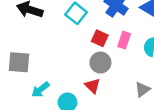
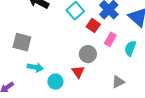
red square: (100, 38) -> (93, 26), moved
cyan arrow: (40, 90) -> (35, 67), turned -140

